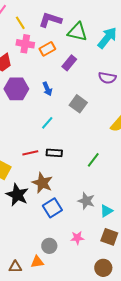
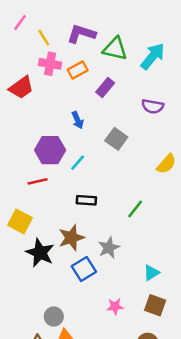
purple hexagon: (16, 89) -> (50, 150), moved
red line: (30, 153) -> (38, 181), moved
brown star: (42, 183) -> (71, 238), turned 30
gray star: (86, 201) -> (109, 248), moved, turned 30
gray circle: (49, 246) -> (54, 317), moved

